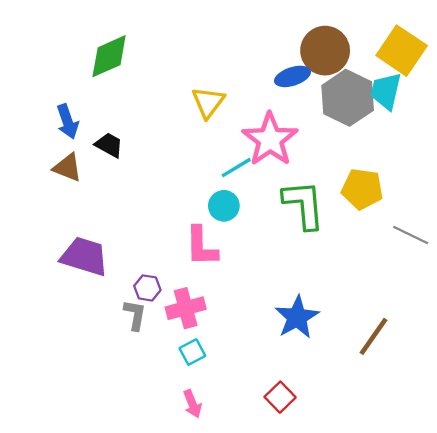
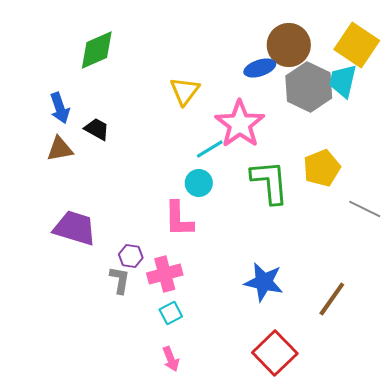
brown triangle: (67, 168) -> (60, 149), turned -32
yellow pentagon: (362, 189) -> (322, 168), turned -30
blue star: (297, 317) -> (264, 282), turned -30
red square: (280, 397) -> (275, 353), moved, size x1.6

